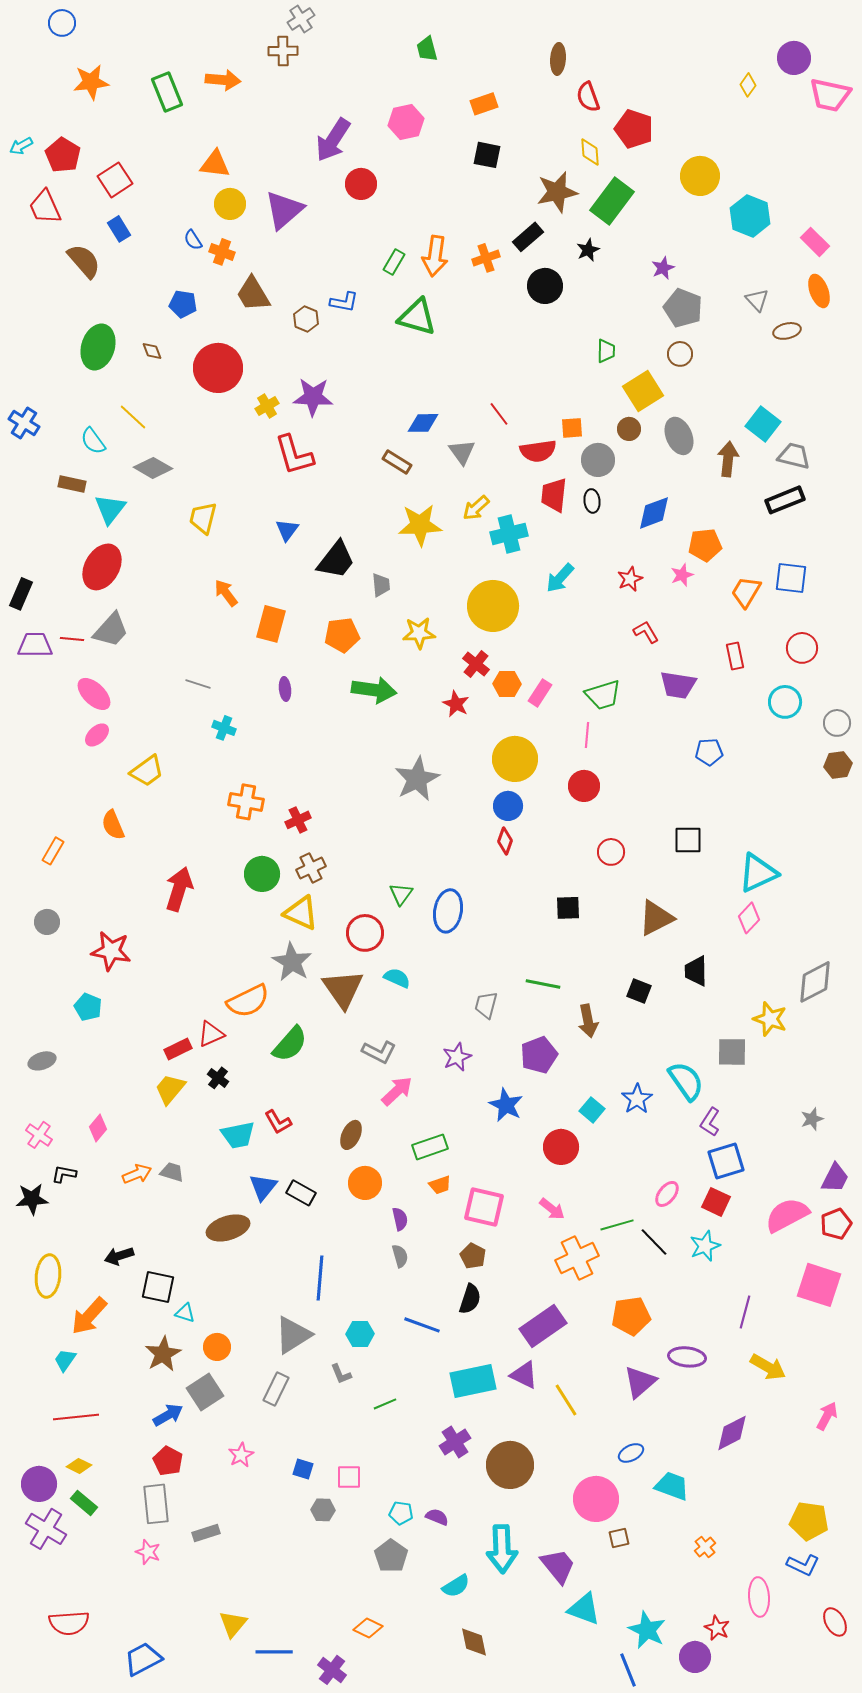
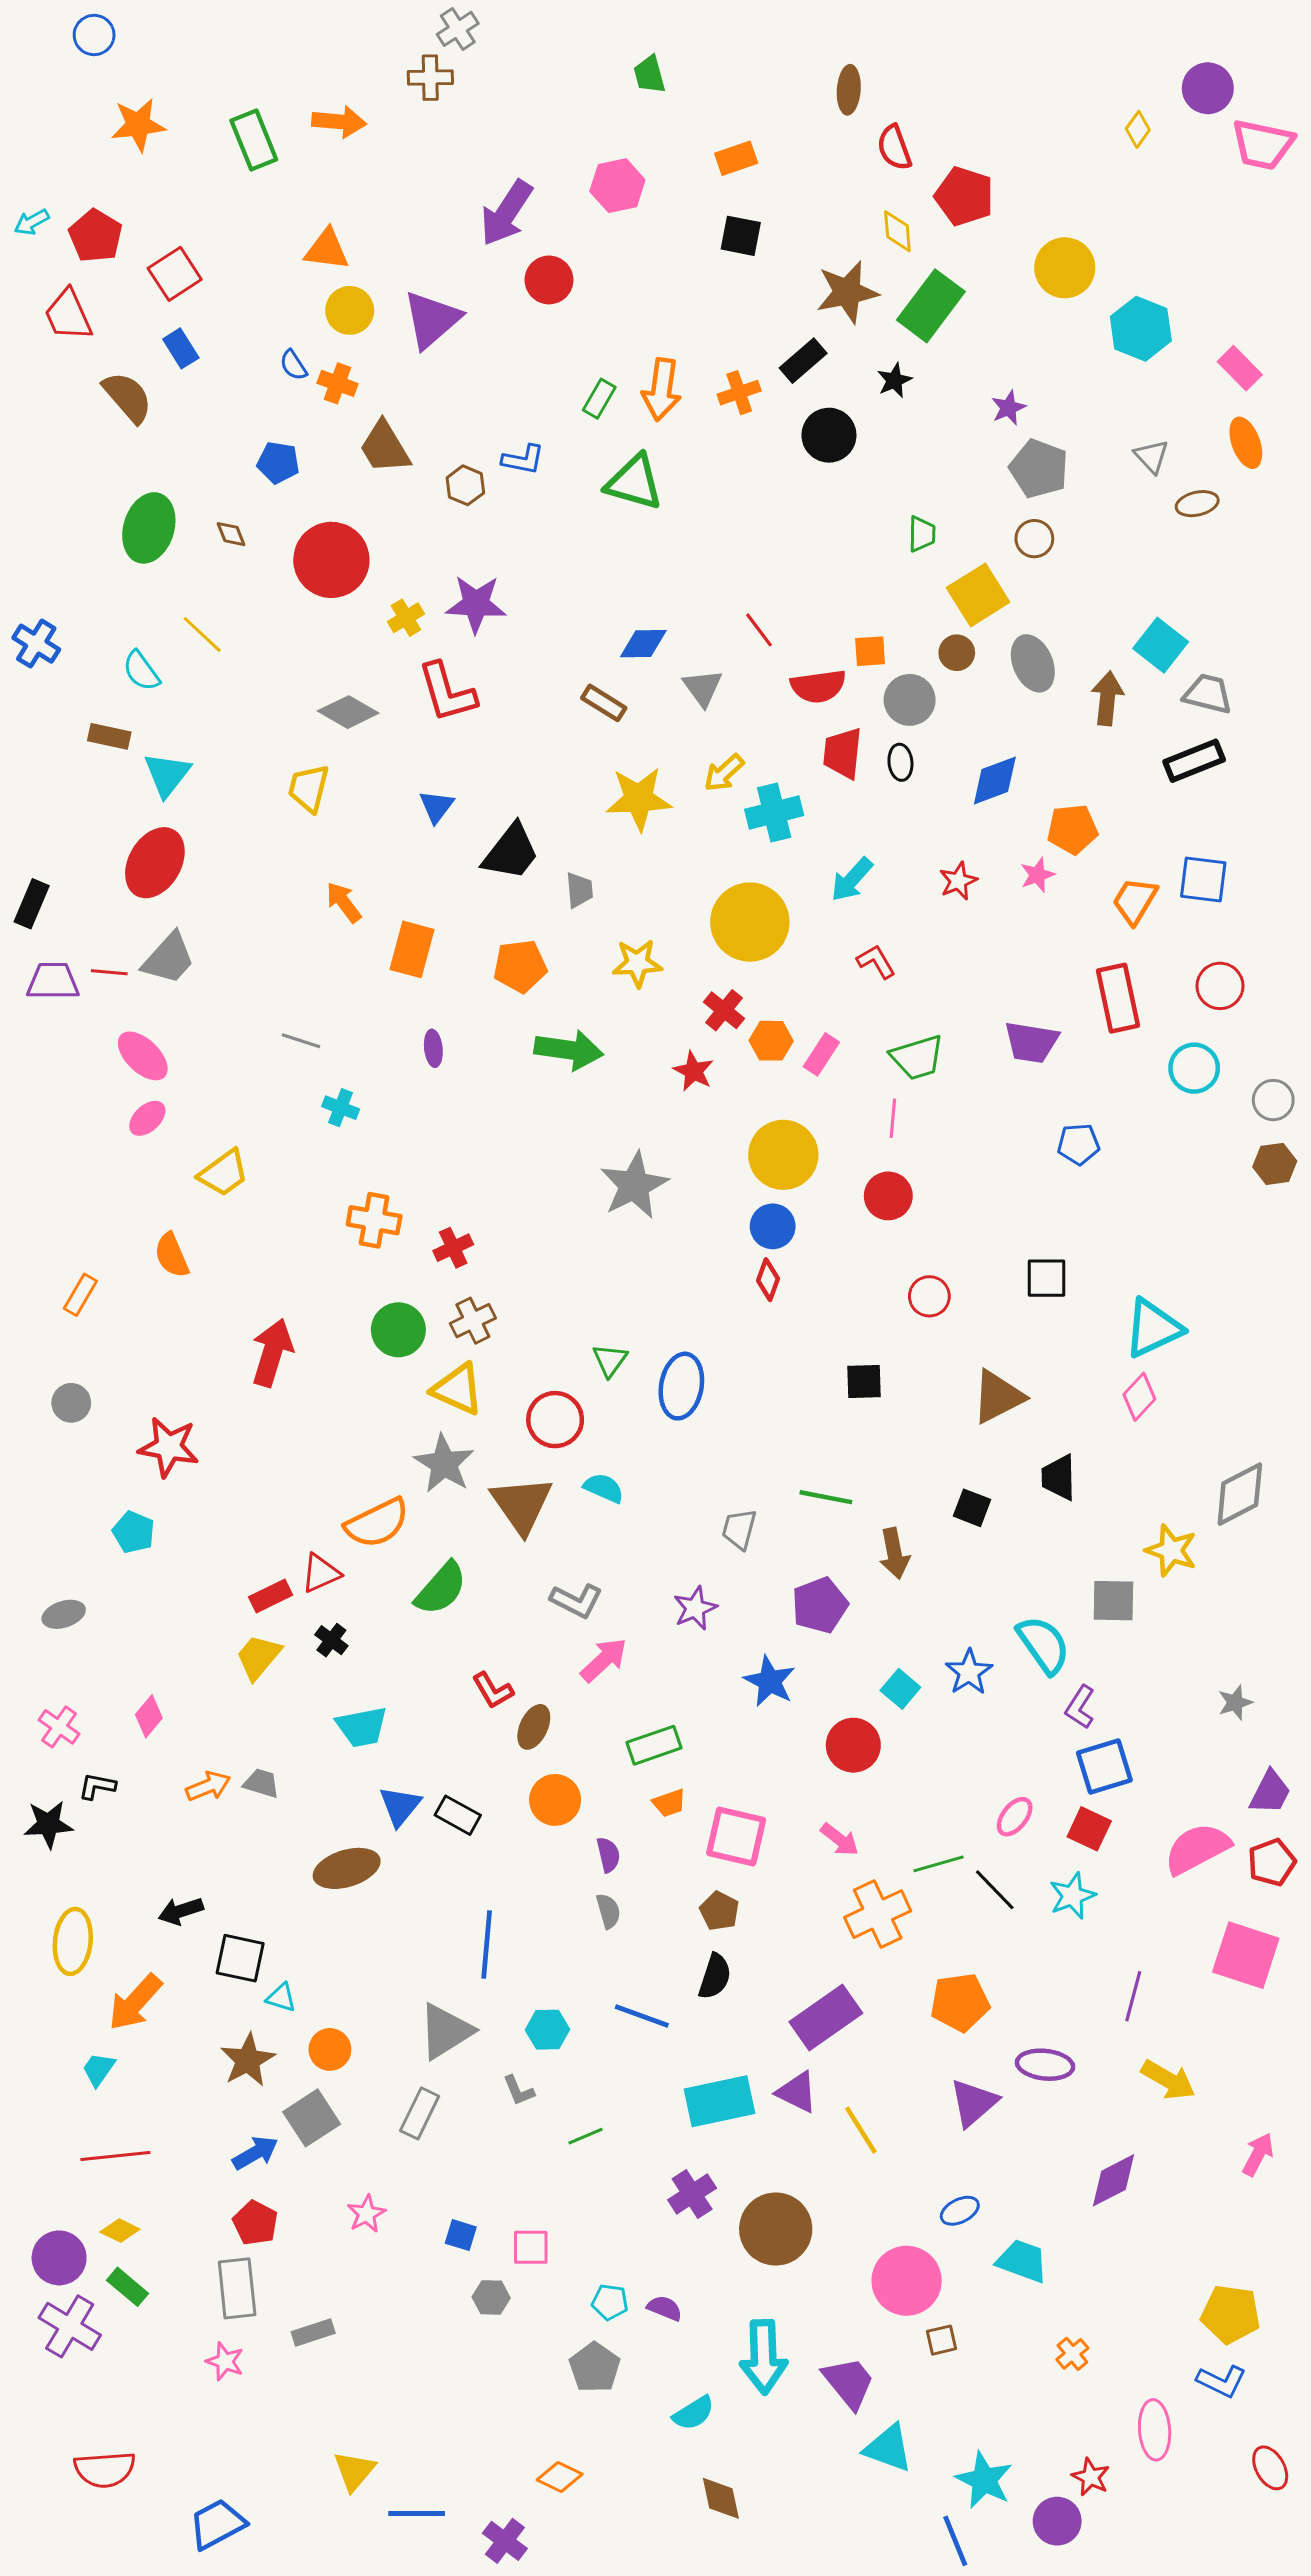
gray diamond: (153, 468) -> (348, 712), moved
red L-shape: (646, 632) -> (876, 962), moved
red rectangle: (735, 656) -> (1118, 998), size x1.6
red L-shape: (278, 1122) -> (493, 1690), moved

